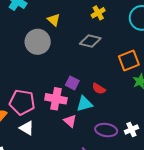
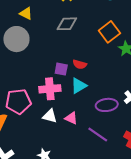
red semicircle: (99, 89) -> (80, 64), moved
pink triangle: (70, 121) -> (71, 118), moved
white triangle: (27, 128) -> (50, 116), moved

